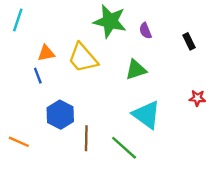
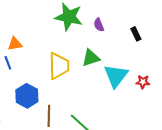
yellow trapezoid: (83, 58) -> (59, 66), moved, turned -140
cyan triangle: (147, 115) -> (116, 76), moved, turned 32

